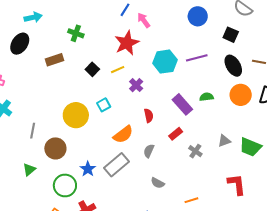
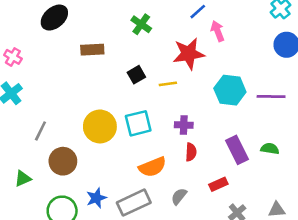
green cross: (76, 33) -> (141, 24), moved
purple cross: (136, 85) -> (184, 125), moved, turned 32
cyan square: (104, 105) -> (138, 123), size x1.5

